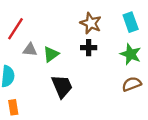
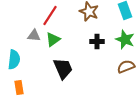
red line: (16, 29) -> (50, 16), moved
black cross: (89, 48) -> (97, 42), moved

